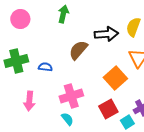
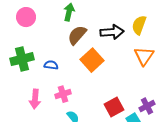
brown semicircle: (78, 50) -> (77, 35), moved
orange square: (115, 78) -> (92, 60), moved
pink cross: (71, 96) -> (63, 94), moved, size x0.7

